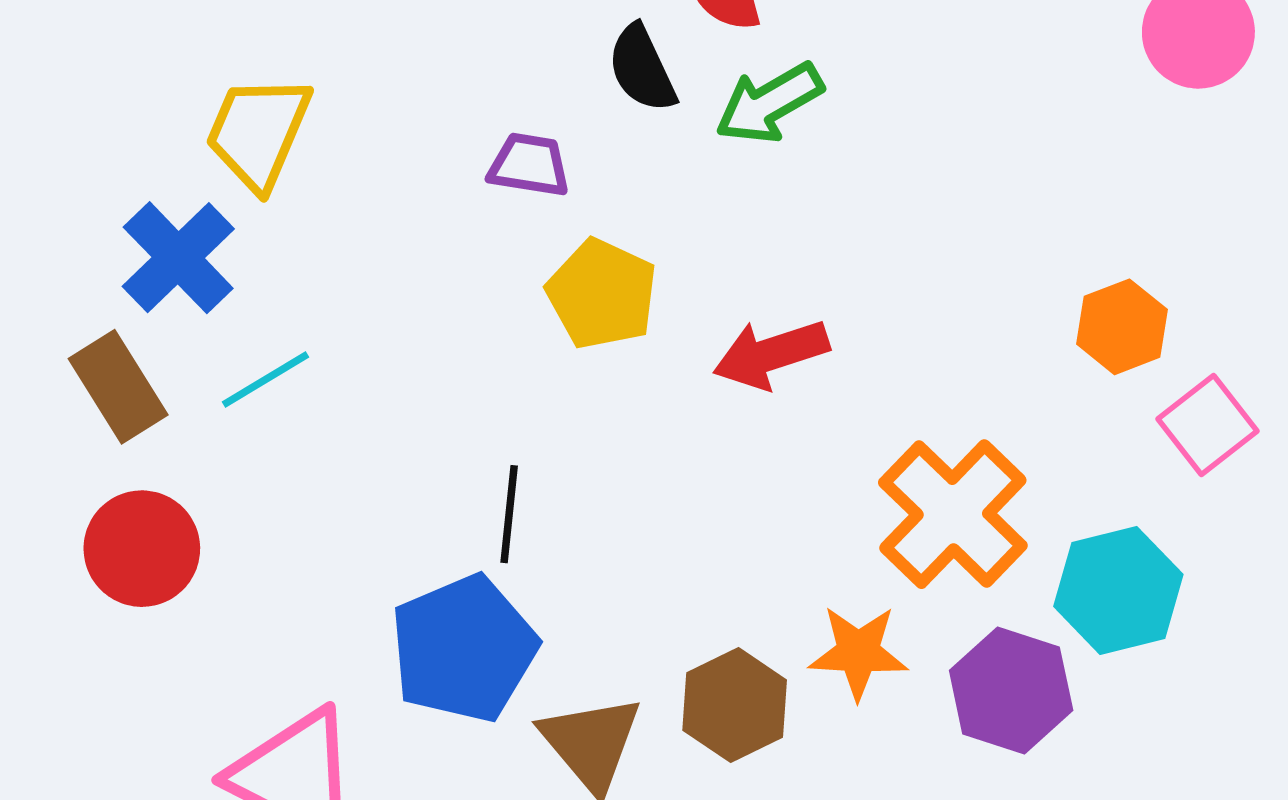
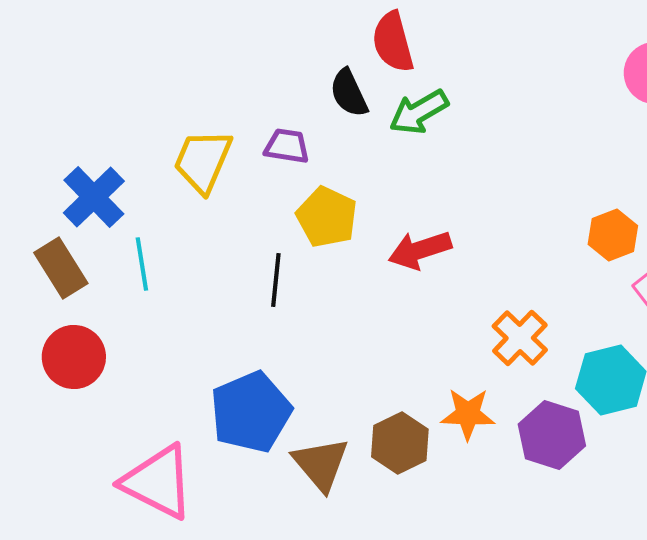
yellow trapezoid: (258, 132) -> (203, 161), moved
cyan line: (265, 380) -> (142, 264), turned -68
black line: (509, 514) -> (276, 280), moved
orange cross: (953, 514) -> (520, 338), size x0.7

